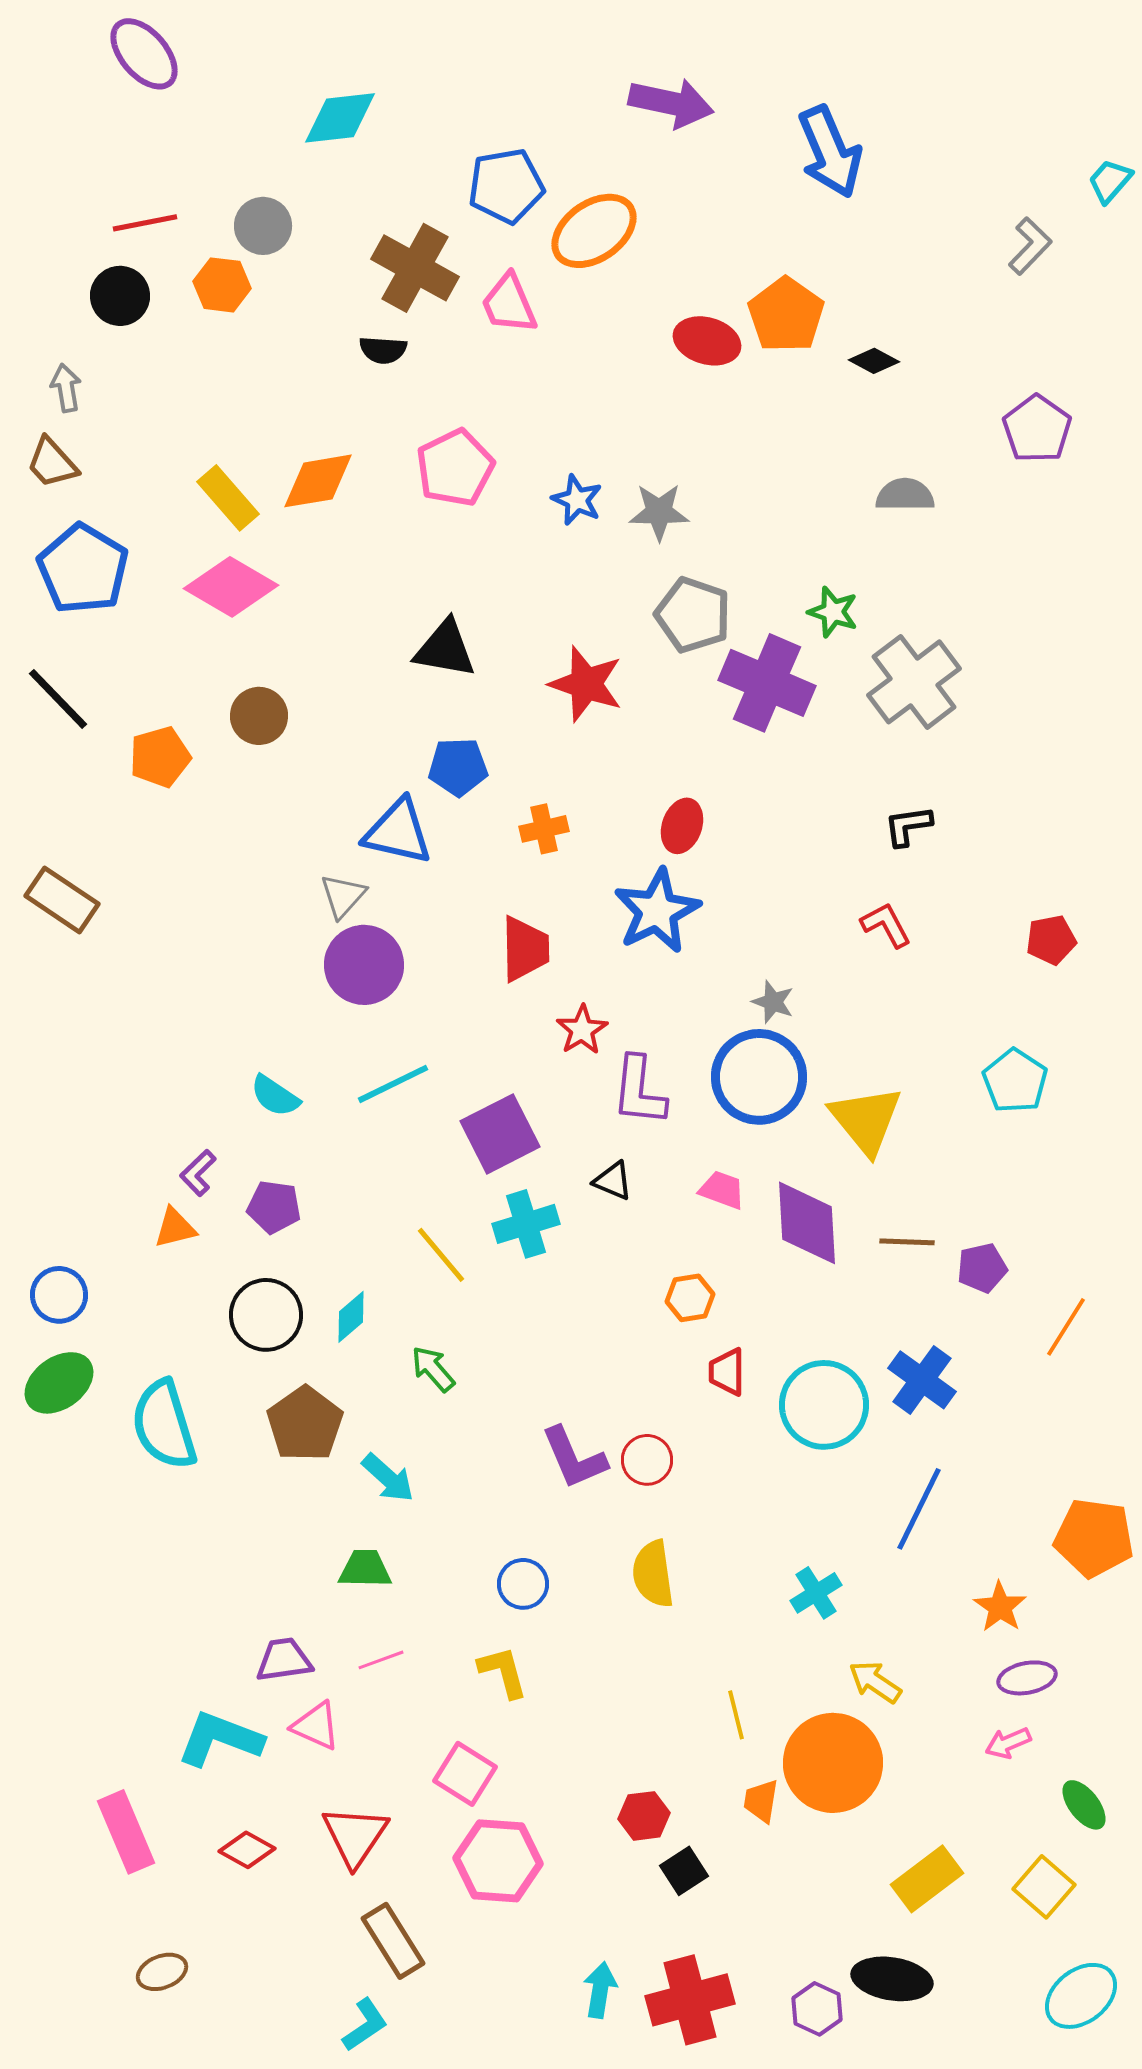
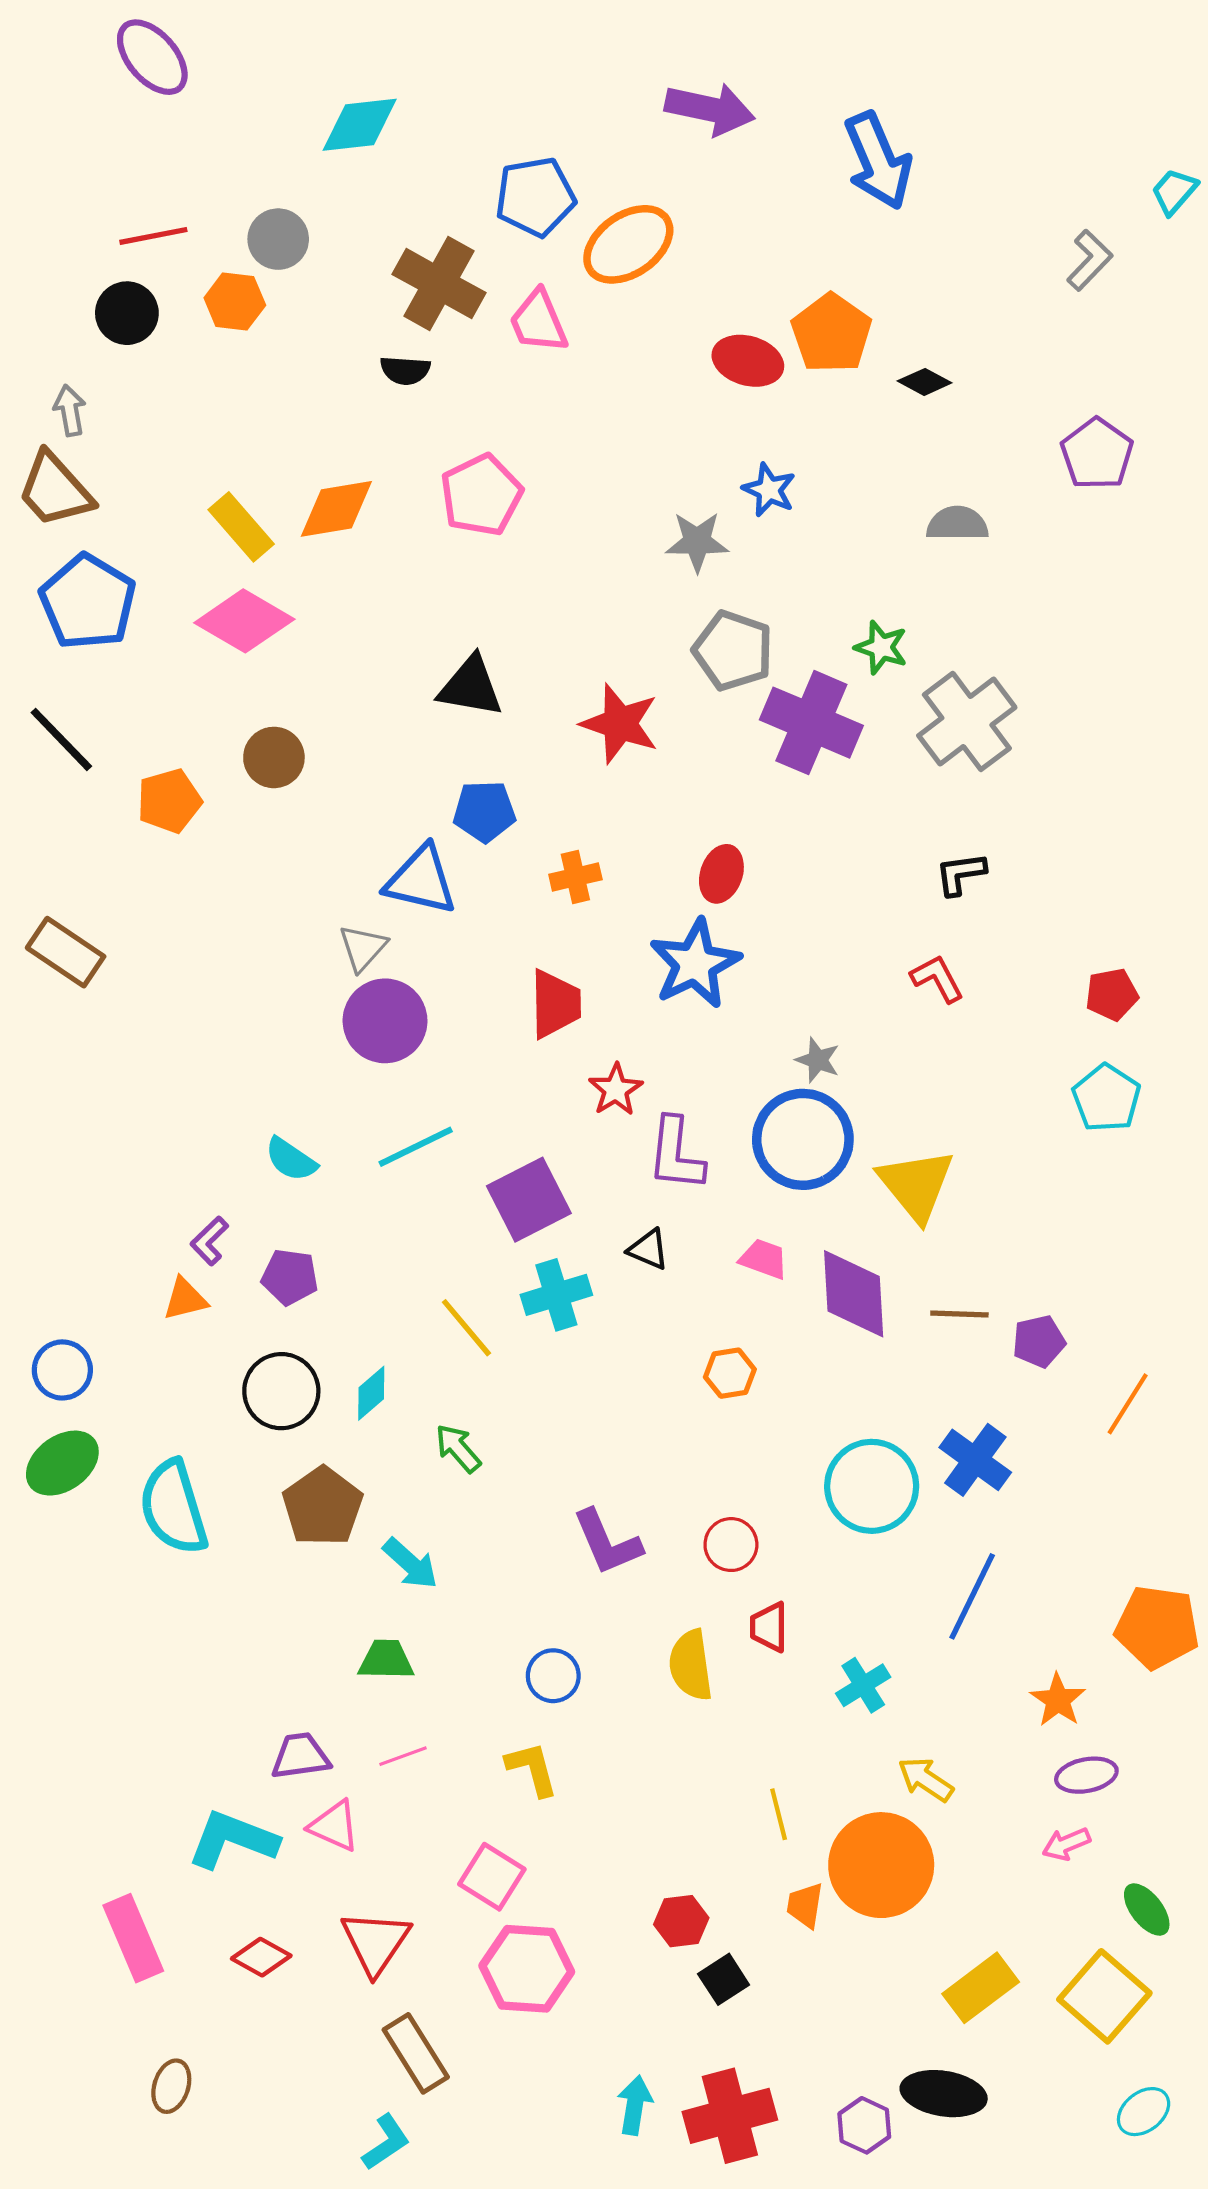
brown trapezoid: (52, 463) -> (55, 490), size x1.4
blue star: (577, 500) -> (769, 490), moved
cyan pentagon: (1015, 1081) -> (1107, 1098), moved
red trapezoid: (727, 1372) -> (769, 1627), moved
red circle: (647, 1460) -> (731, 1545), moved
yellow square: (1044, 1887) -> (1104, 1996), size x1.4
brown ellipse: (162, 1972) -> (171, 2086), turned -51
cyan ellipse: (1081, 1996) -> (1144, 2112), size x0.7

